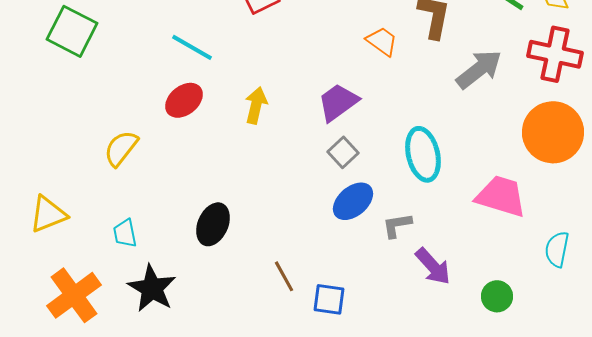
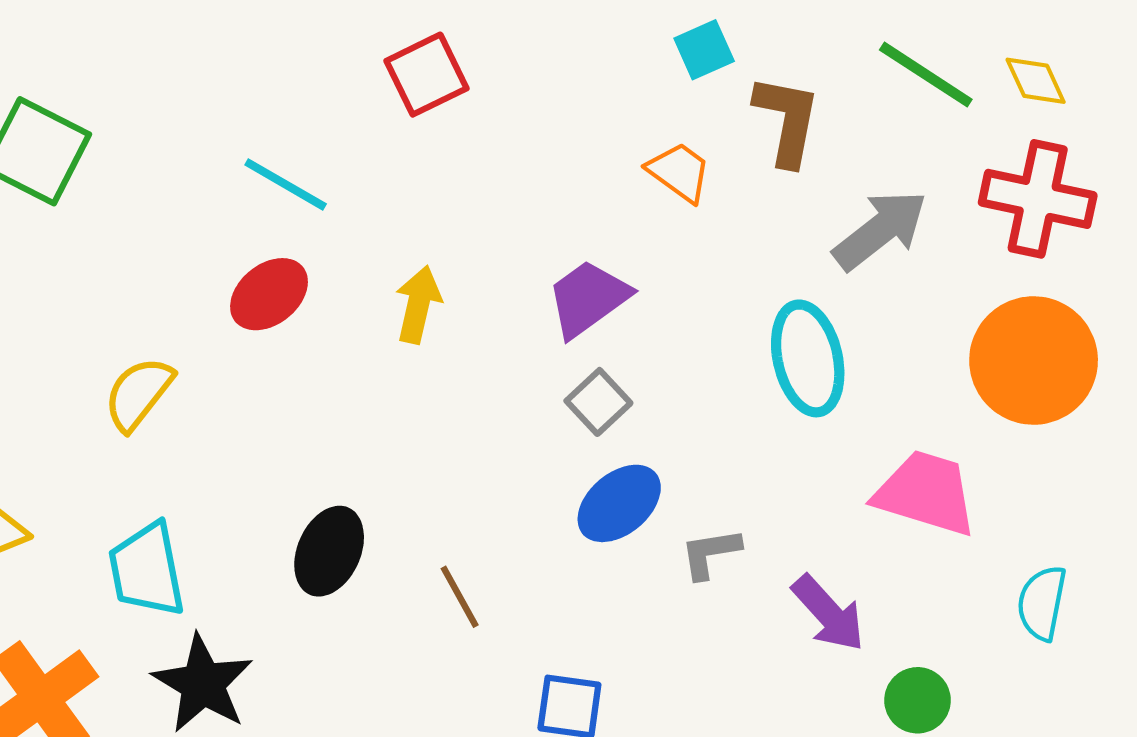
cyan ellipse: (423, 154) -> (808, 358), moved
cyan trapezoid: (125, 233) -> (147, 570), size x1.6
purple arrow: (433, 266) -> (828, 613), moved
brown line: (284, 276) -> (460, 597), moved

